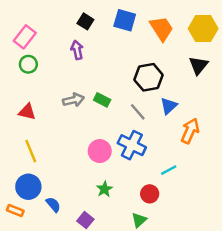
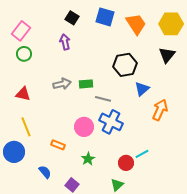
green rectangle: (102, 100) -> (86, 84), turned -32
gray line: (138, 112) -> (103, 99), moved, turned -35
cyan line: (169, 170) -> (142, 154), moved
blue circle: (28, 187) -> (14, 152), moved
orange rectangle: (15, 211) -> (58, 145), moved

